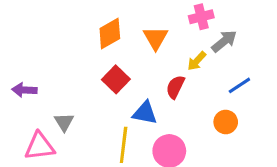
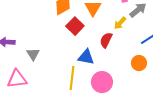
red square: (116, 79) -> (75, 26), moved
gray triangle: (64, 122) -> (33, 54), moved

